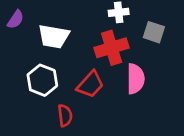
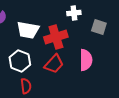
red cross: (112, 48) -> (56, 37), moved
red semicircle: (65, 116) -> (26, 86), moved

